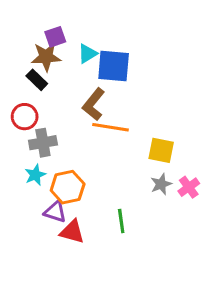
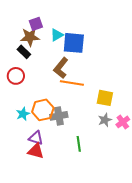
gray cross: (43, 143) -> (59, 116), moved
orange hexagon: (68, 187) -> (43, 110), moved
red triangle: (72, 232) -> (36, 151), moved

